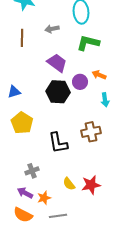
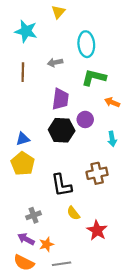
purple trapezoid: (57, 63) -> (60, 99), turned 60
orange arrow: (99, 75) -> (112, 102), moved
blue triangle: (14, 92) -> (23, 139), moved
yellow semicircle: (69, 184) -> (73, 213), moved
red star: (91, 185) -> (97, 230), turned -30

